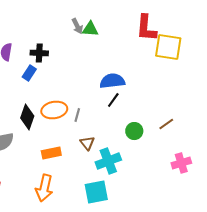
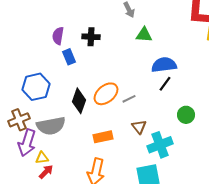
green triangle: (90, 29) -> (144, 35), moved
blue rectangle: (29, 73) -> (69, 57), moved, turned -56
orange ellipse: (54, 110) -> (106, 94), turned -30
gray line: (77, 115) -> (129, 99), turned 48

